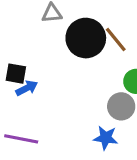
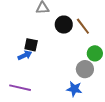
black circle: (86, 38) -> (64, 25), size x0.7
black square: (16, 74) -> (31, 45), moved

